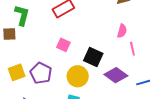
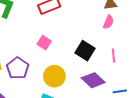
pink semicircle: (122, 31) -> (108, 22), moved
black square: (93, 57) -> (85, 51), moved

